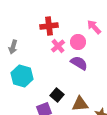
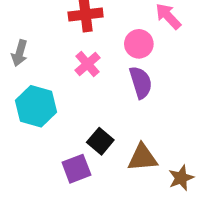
pink cross: (58, 46) -> (87, 64), moved
purple semicircle: (79, 63) -> (141, 82), turned 42

